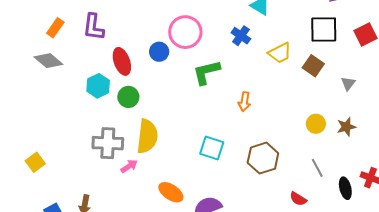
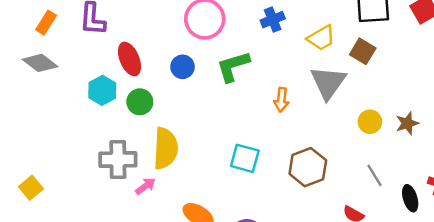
blue cross: (241, 36) -> (273, 20), turned 36
blue circle: (159, 52) -> (183, 67), moved
gray triangle: (348, 83) -> (328, 83), moved, size x2.0

